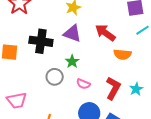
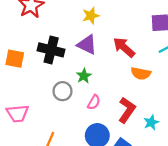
pink semicircle: (83, 84) -> (94, 102), turned -88
cyan star: (136, 89) -> (151, 122), moved

